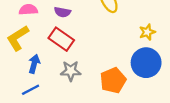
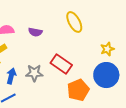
red rectangle: (61, 39) -> (61, 64), moved
gray star: (71, 71) -> (34, 73), moved

